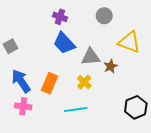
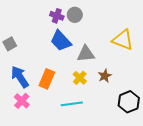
gray circle: (104, 16) -> (75, 15), moved
brown star: (111, 66) -> (105, 76), moved
pink cross: (23, 106) -> (22, 101), turned 35

